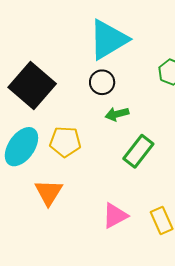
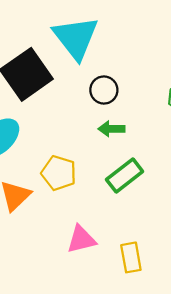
cyan triangle: (108, 40) -> (76, 38), moved, turned -51
yellow pentagon: (65, 142) -> (59, 173), moved

